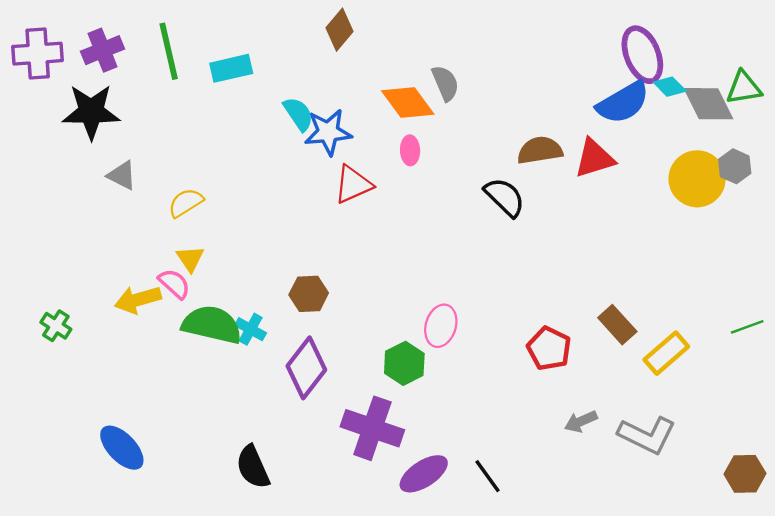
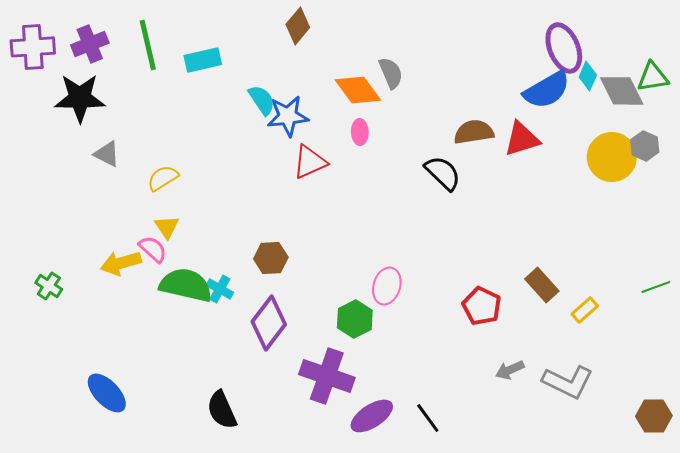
cyan diamond: (670, 87) -> (588, 76), turned 68
yellow rectangle: (666, 353) -> (585, 310), size x0.7

